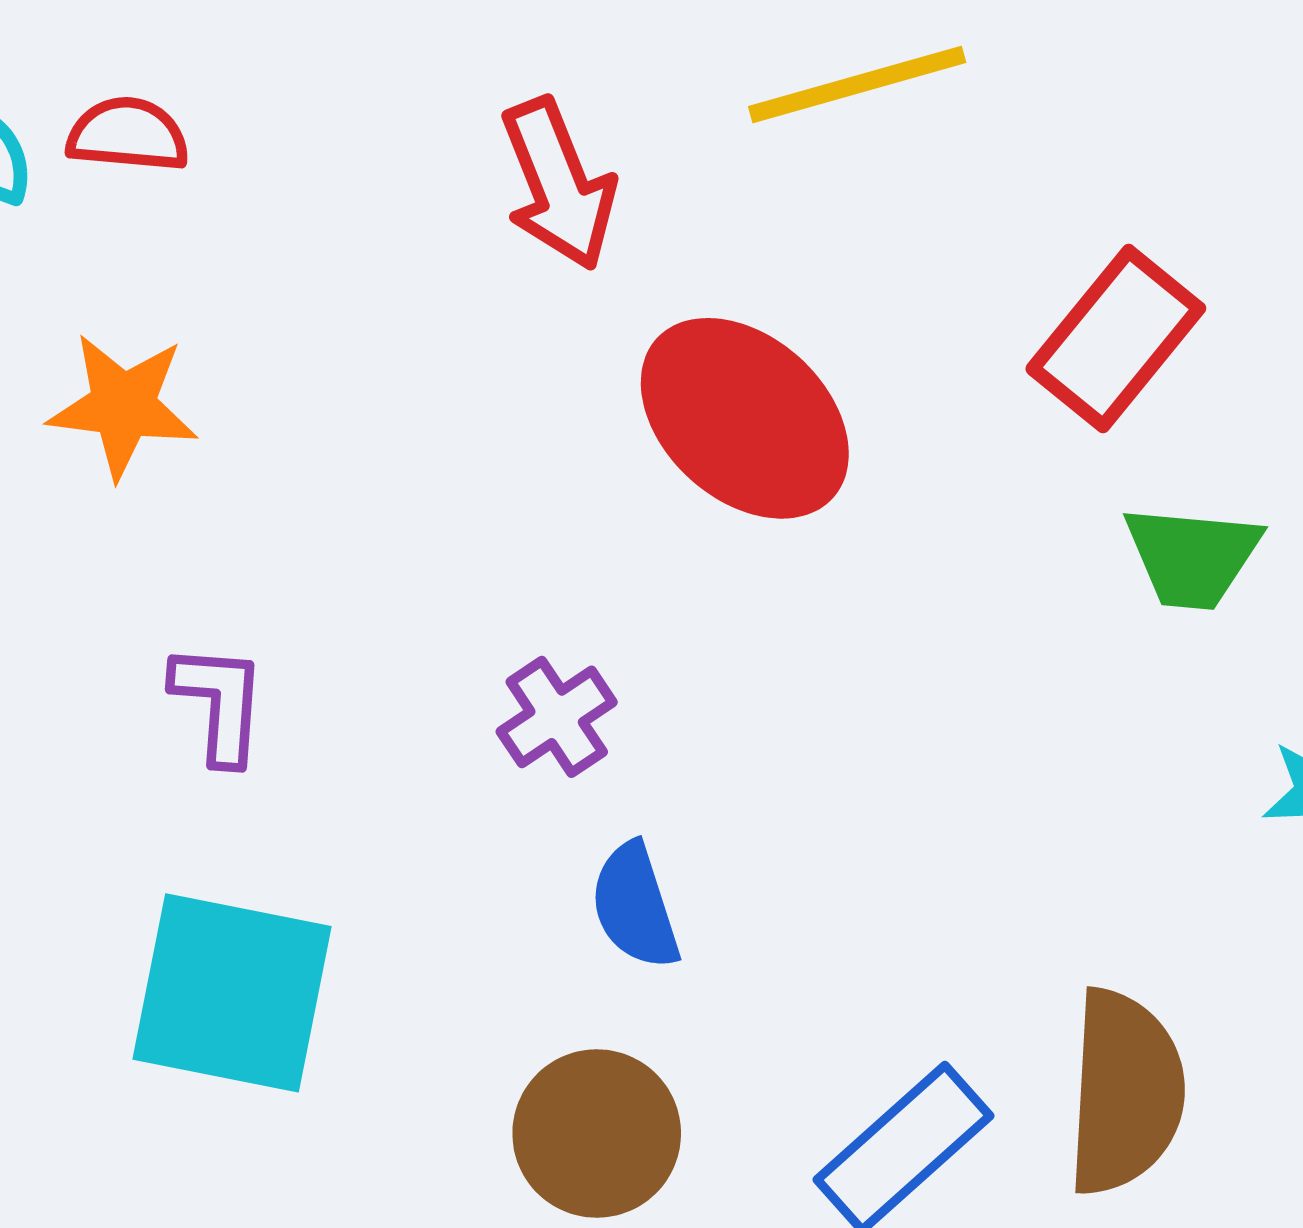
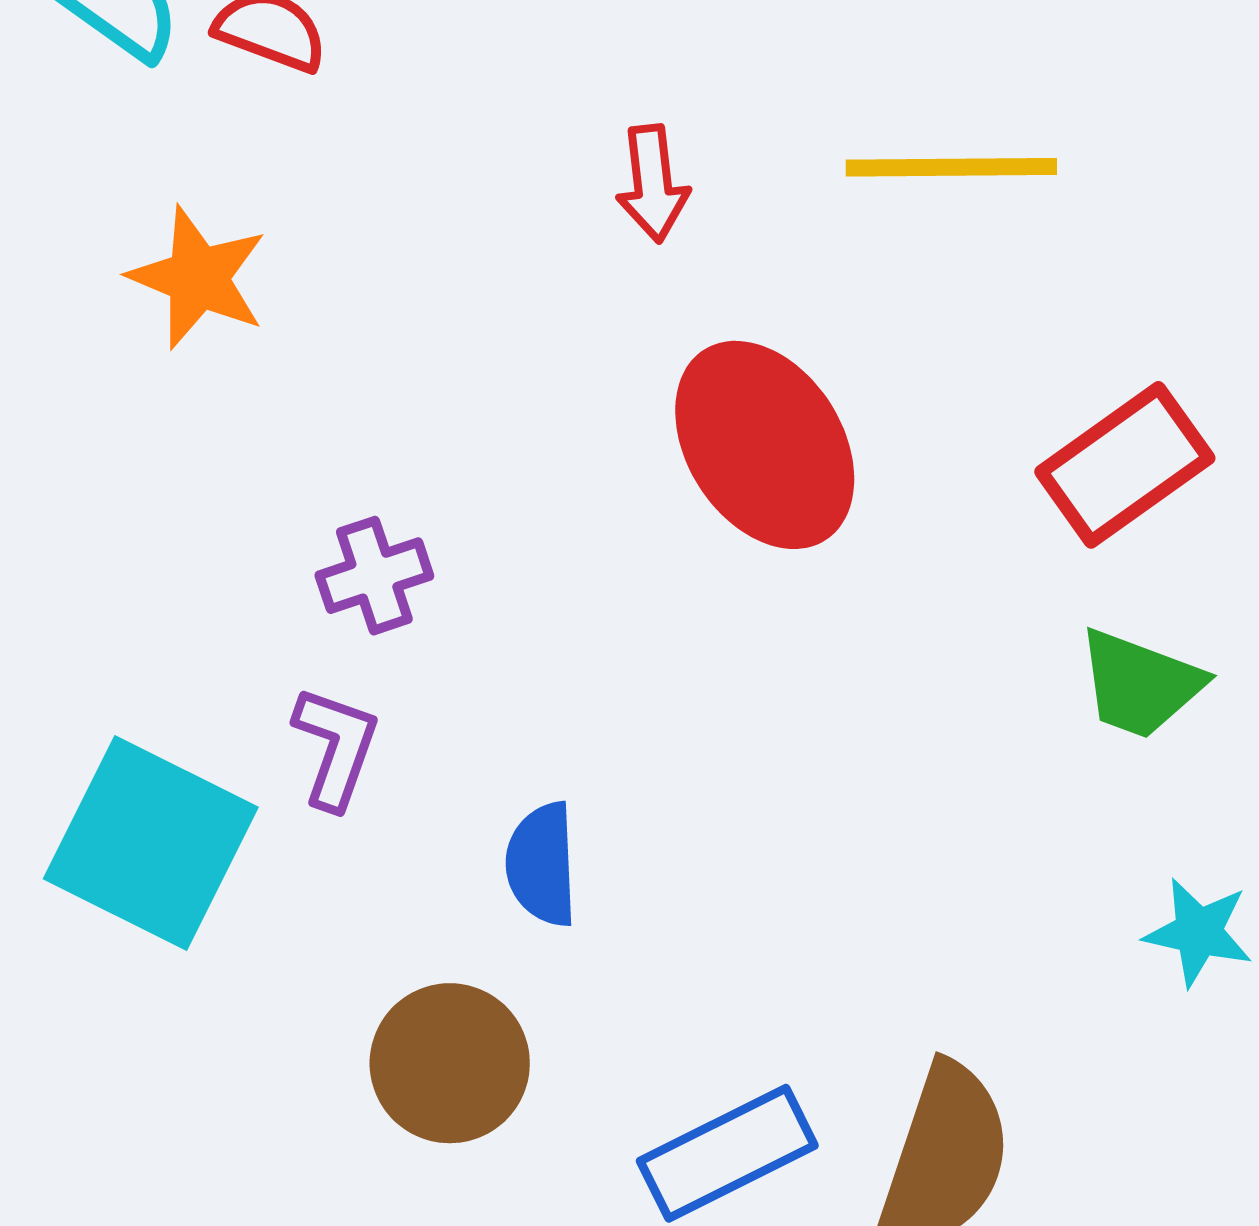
red arrow: (558, 184) -> (653, 184), size x0.7
purple L-shape: (219, 703) -> (336, 747), moved
purple cross: (557, 717) -> (374, 576), moved

